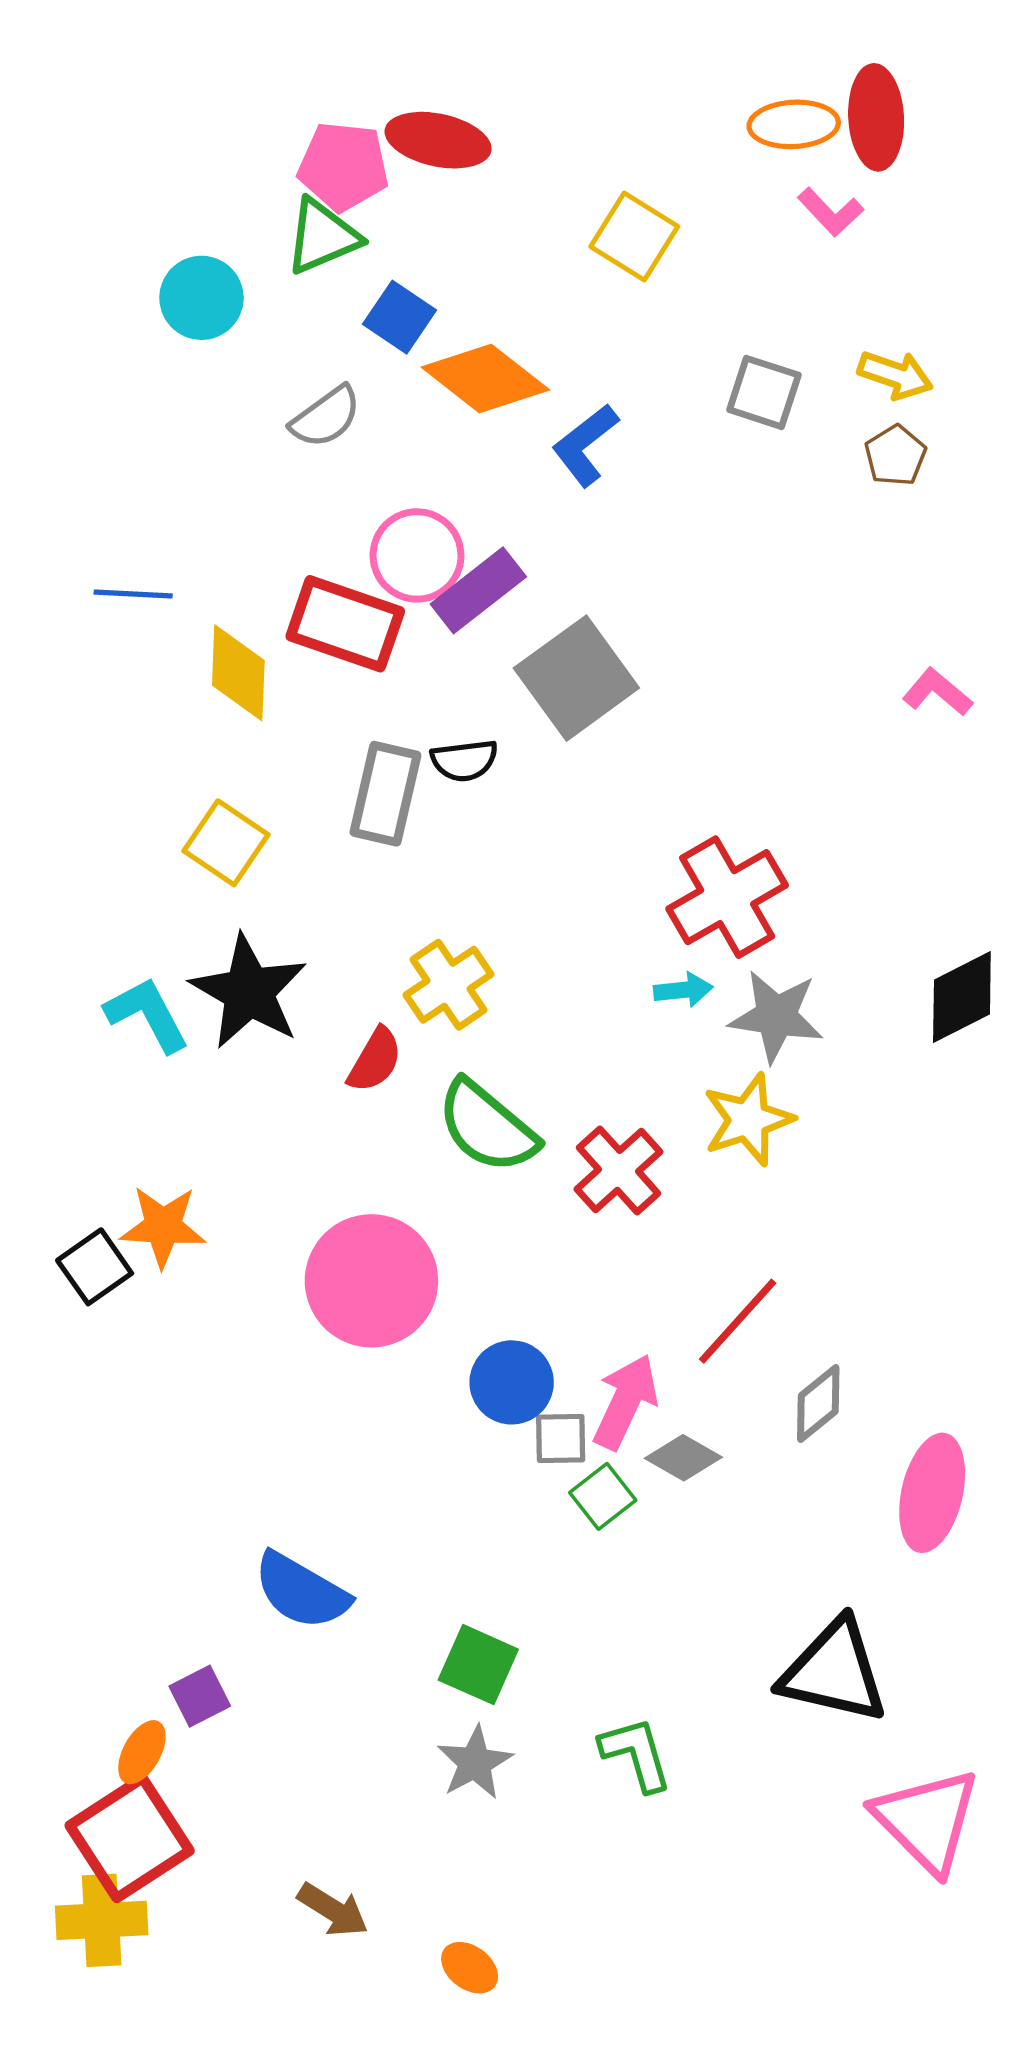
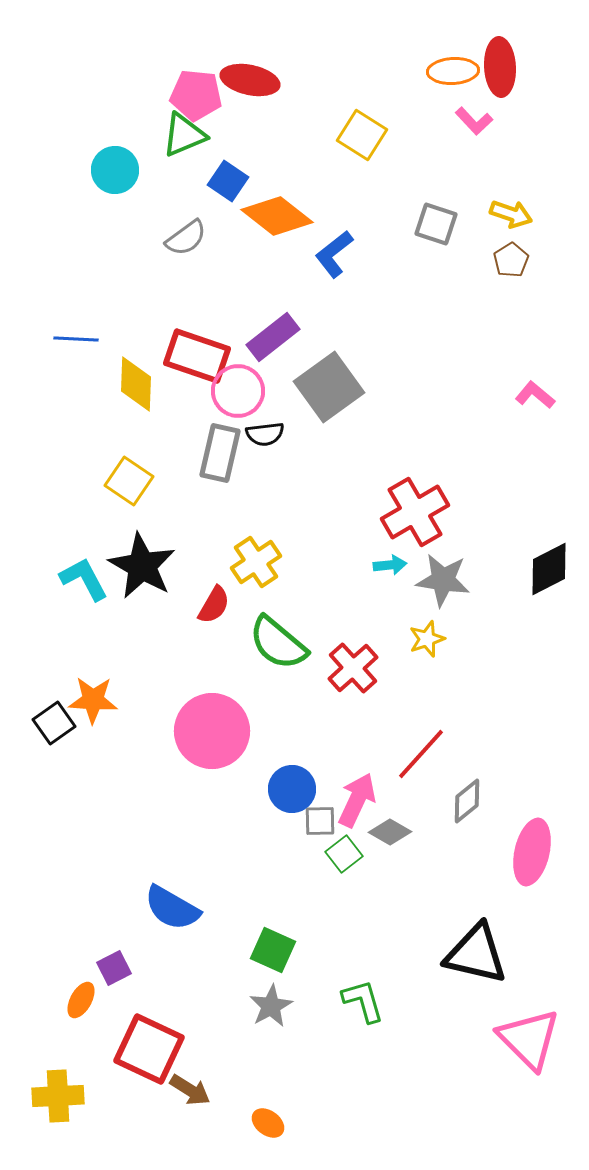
pink circle: (417, 555) -> (238, 391), moved
yellow star: (748, 1120) -> (427, 639), size x0.7
red square: (130, 1838) -> (149, 1049), moved, turned -32

